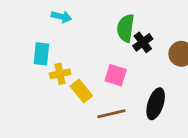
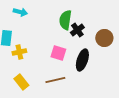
yellow rectangle: (81, 91) -> (21, 82), moved
black ellipse: (156, 104) -> (82, 60), moved

